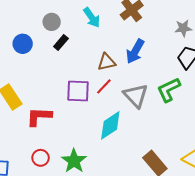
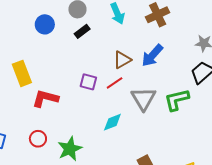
brown triangle: (106, 62) -> (122, 60), turned -30
purple square: (78, 91) -> (88, 82), size x0.7
cyan diamond: (110, 125) -> (112, 122), size x0.7

